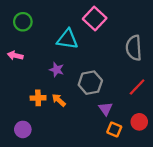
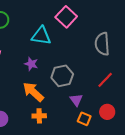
orange cross: (38, 98) -> (39, 116), moved
orange arrow: (59, 100) -> (33, 92), size x1.6

